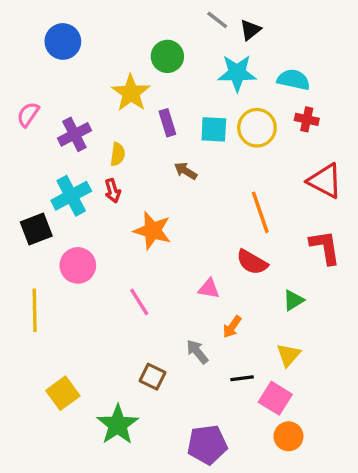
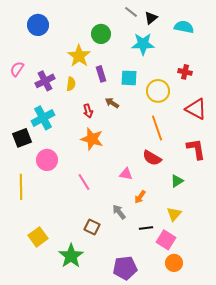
cyan semicircle: (293, 80) -> (184, 27), moved
yellow circle: (257, 128) -> (158, 91), moved
yellow semicircle: (118, 154) -> (71, 84), moved
red arrow: (113, 191) -> (88, 111), moved

